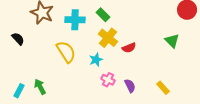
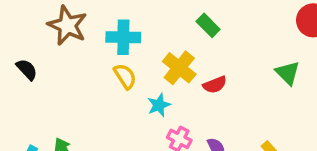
green rectangle: (103, 15) -> (208, 25), moved
yellow semicircle: (66, 52) -> (125, 76), moved, size x0.7

